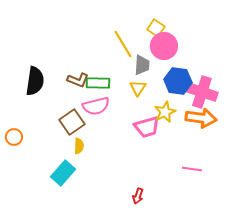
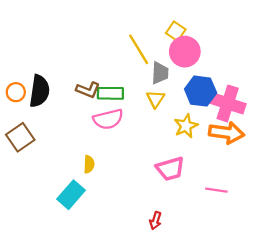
brown square: (72, 122) -> (20, 137), moved
pink trapezoid: (147, 127) -> (170, 169), moved
orange circle: (14, 137) -> (16, 92), moved

